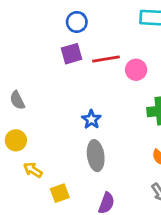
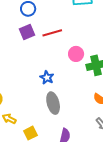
pink circle: (136, 70) -> (76, 54), moved

